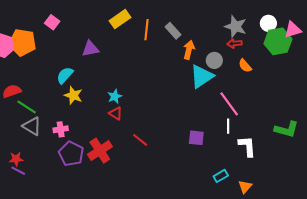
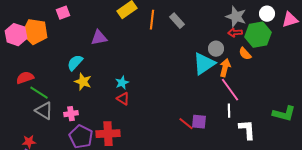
pink square: (52, 22) -> (63, 13), turned 32
green hexagon: (278, 41) -> (258, 35), moved
orange arrow: (189, 50) -> (225, 68), moved
red line: (140, 140) -> (186, 124), moved
red cross: (100, 151) -> (108, 134), turned 30

